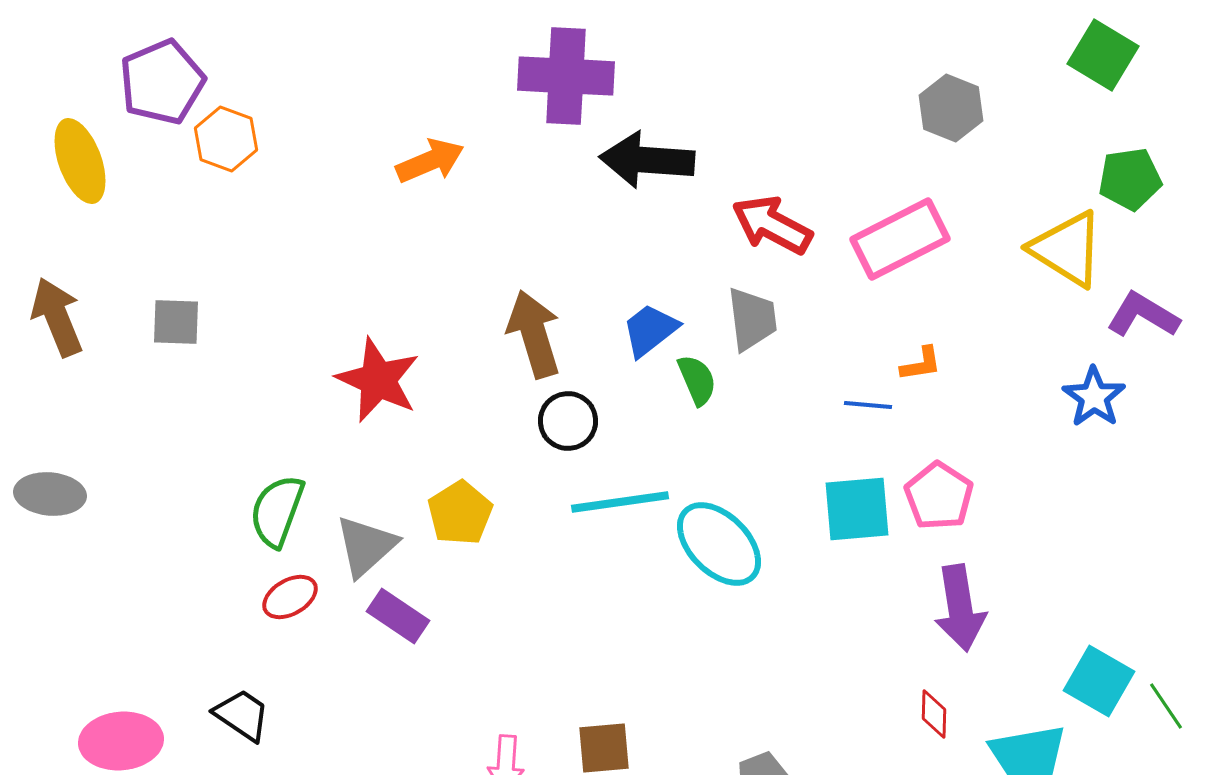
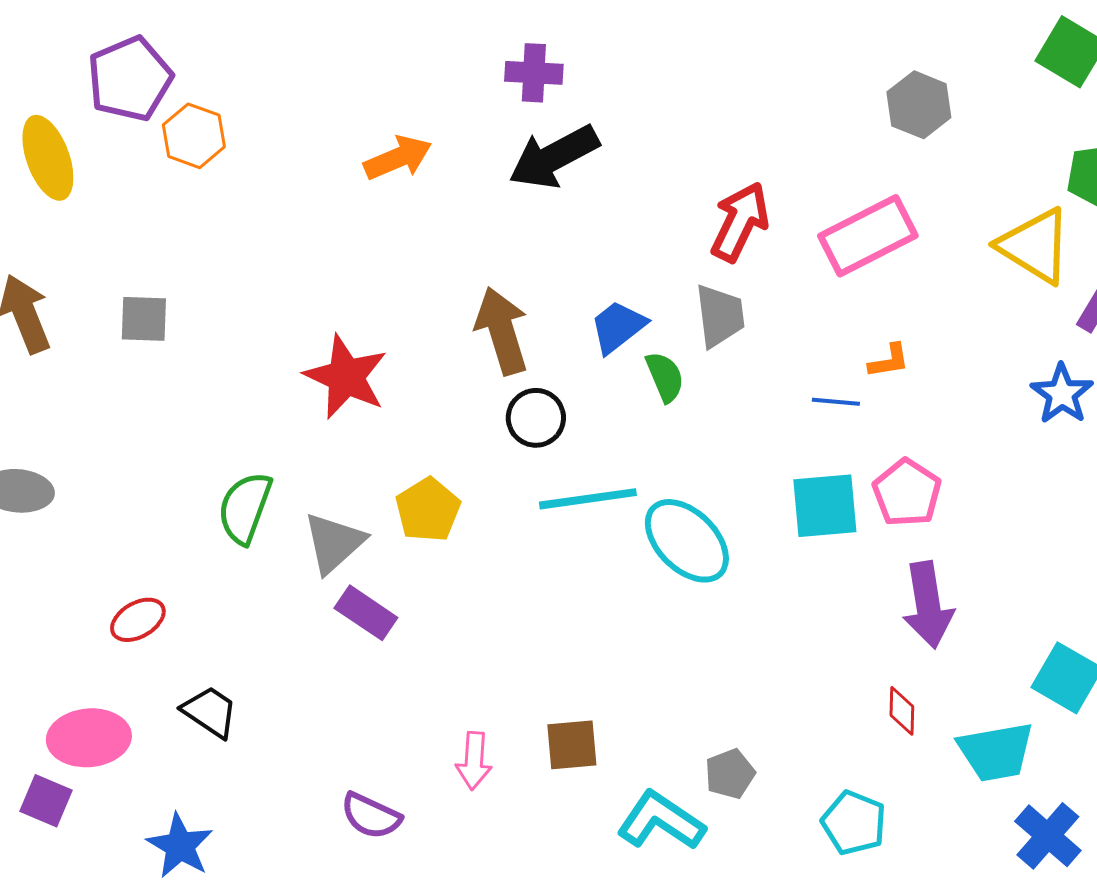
purple cross: (566, 76) -> (534, 73), size x0.6
black arrow: (647, 160) -> (554, 157), moved, turned -32
red arrow: (772, 225) -> (740, 222), turned 88
red ellipse: (290, 597) -> (138, 620), moved

